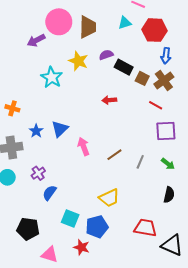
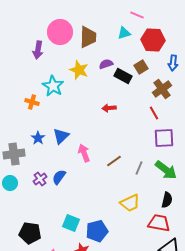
purple arrow: (36, 40) -> (38, 50), turned -54
blue arrow: (166, 56) -> (173, 63), moved
brown square: (142, 78) -> (141, 67), moved, turned 32
red line: (156, 105) -> (154, 113), turned 32
orange cross: (12, 108) -> (32, 102), moved
green arrow: (168, 164) -> (166, 170), size x1.6
blue semicircle: (50, 193) -> (59, 177), moved
yellow trapezoid: (109, 198) -> (130, 203), moved
red trapezoid: (145, 228) -> (159, 223), moved

